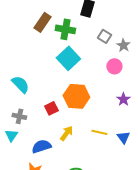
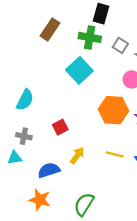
green cross: (65, 29) -> (90, 37), moved
cyan semicircle: (20, 84) -> (25, 100), turned 72
orange hexagon: (76, 96) -> (114, 110), moved
cyan triangle: (11, 135) -> (15, 158), turned 48

